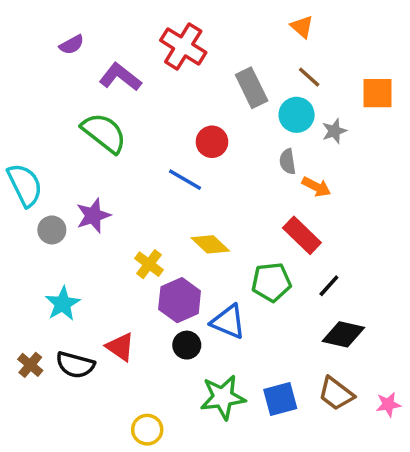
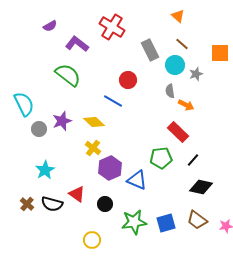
yellow diamond: (210, 244) -> (94, 122), moved
black circle: (187, 345) -> (105, 204), moved

